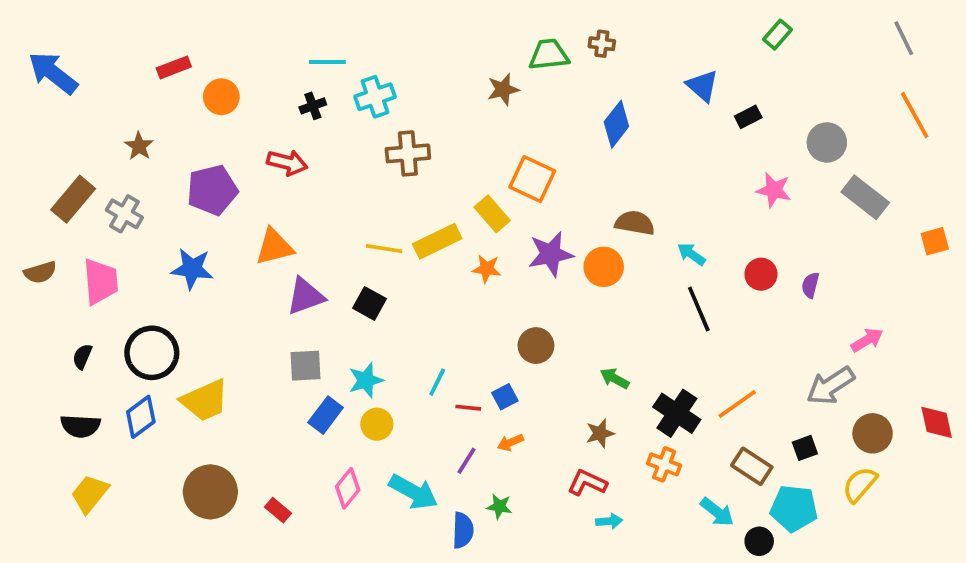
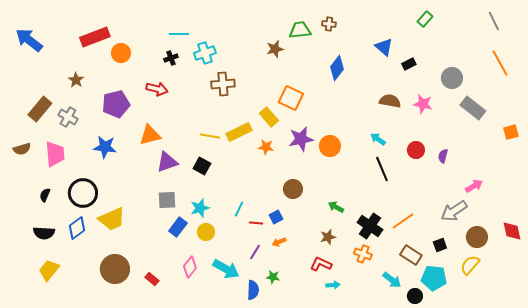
red rectangle: (174, 67) -> (95, 37), size x1.6
brown semicircle: (635, 223) -> (390, 101), moved

